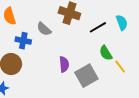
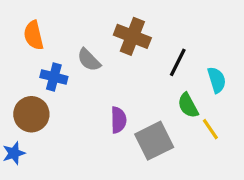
cyan semicircle: (122, 23) -> (217, 80), moved
black line: (98, 27) -> (178, 62), turned -36

